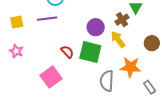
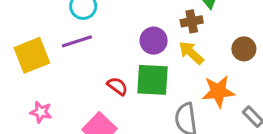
brown cross: (122, 20) -> (192, 21), turned 32
yellow square: (17, 22) -> (32, 55), size x1.6
pink star: (16, 51) -> (41, 112), moved

